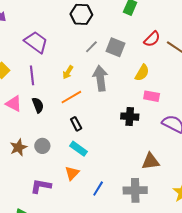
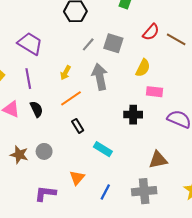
brown star: (18, 147) -> (19, 155), turned -30
cyan rectangle: (79, 149) -> (103, 149), moved

